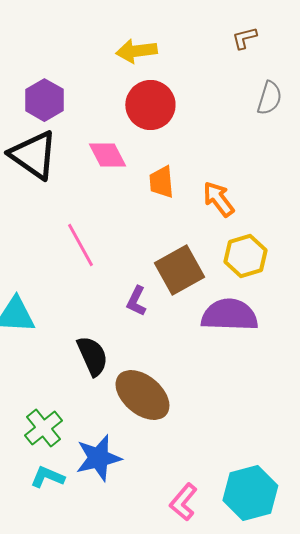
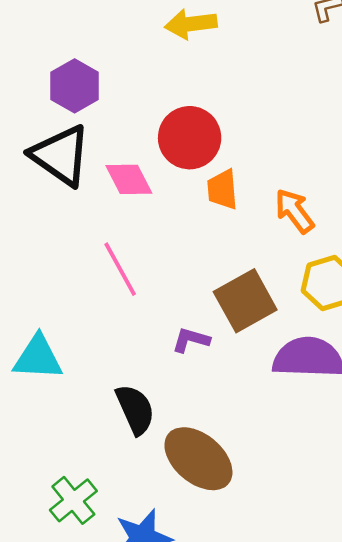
red circle: (150, 105) -> (190, 138), moved
pink diamond: (107, 155) -> (129, 179), moved
purple L-shape: (136, 301) -> (191, 340), turned 80

